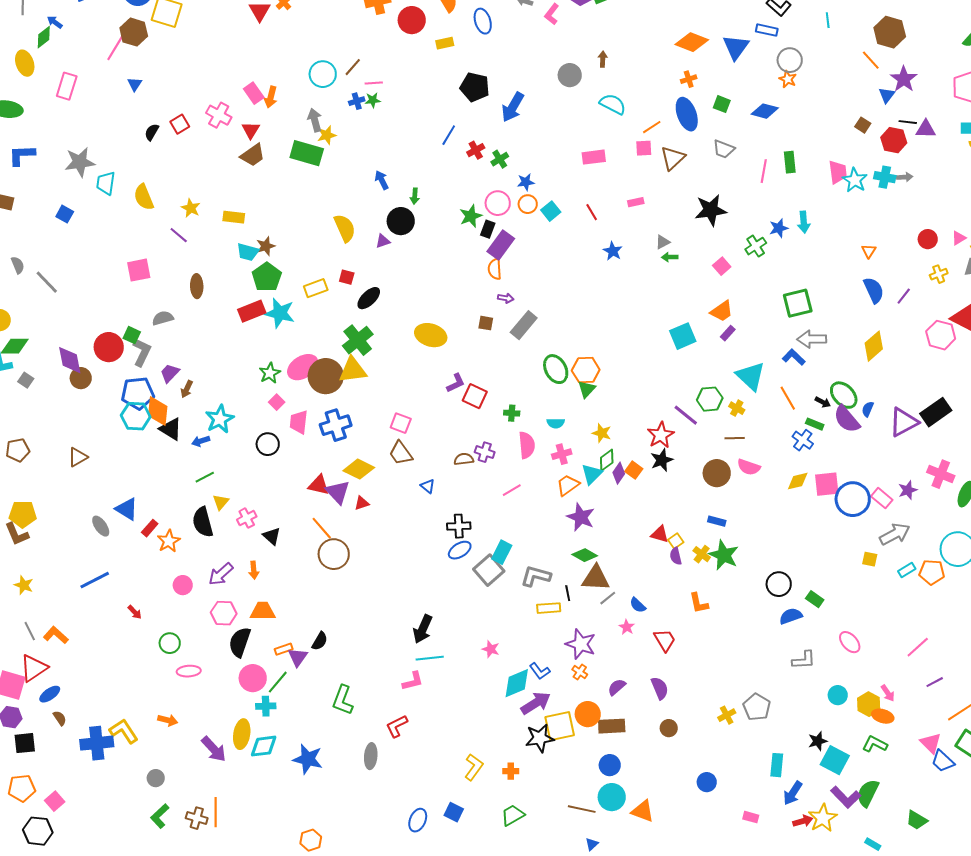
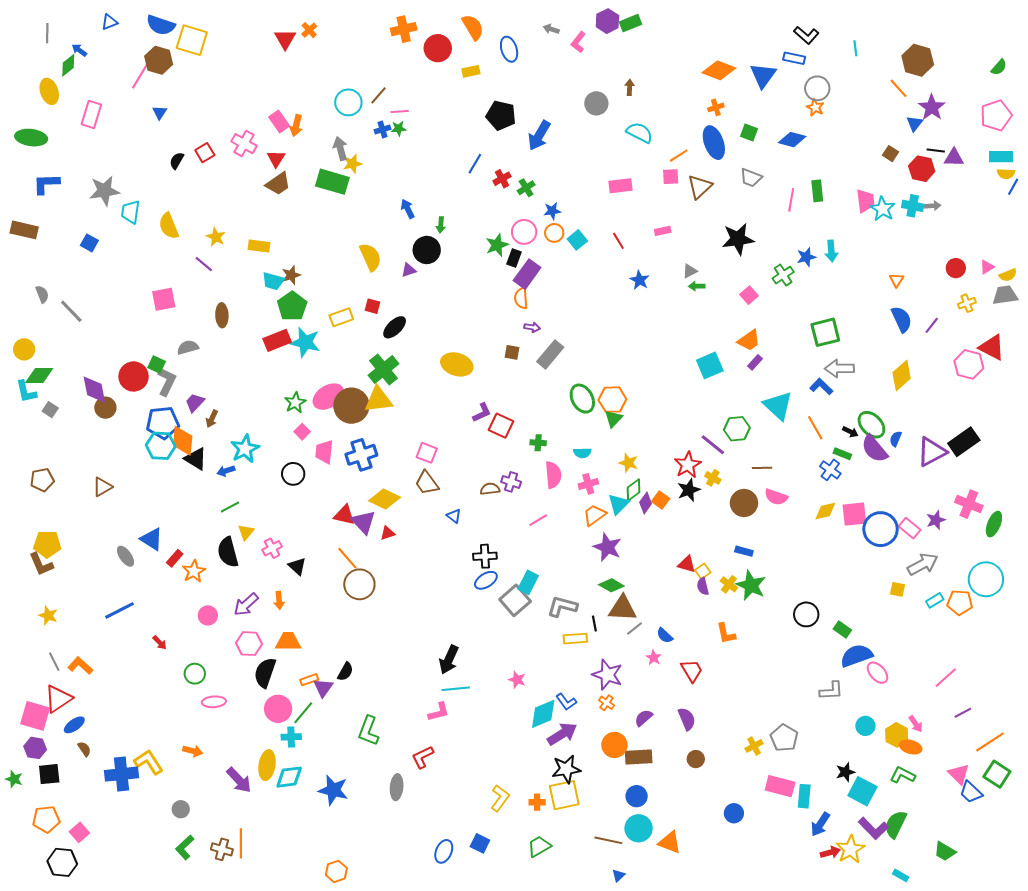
yellow cross: (737, 408) -> (713, 478), moved
blue semicircle: (791, 616) -> (856, 656), moved, size x1.4
yellow square: (560, 726) -> (564, 795), moved
pink rectangle: (751, 817) -> (780, 786), moved, size x1.8

